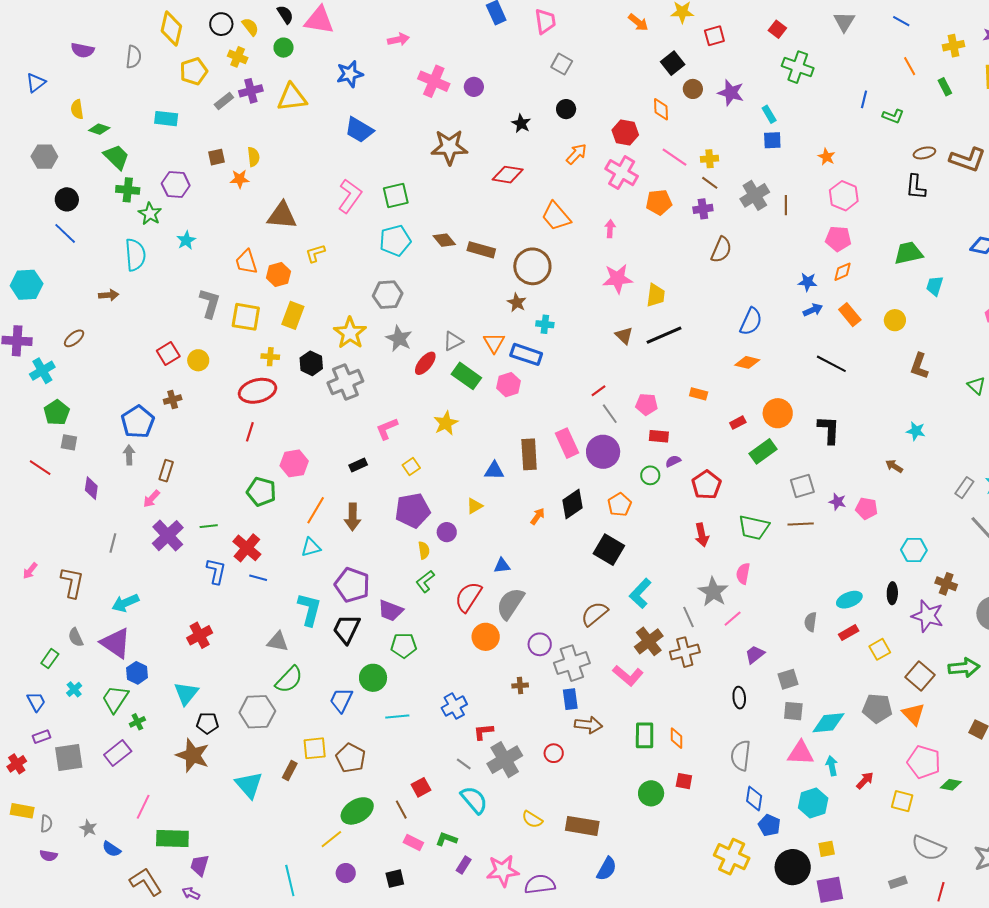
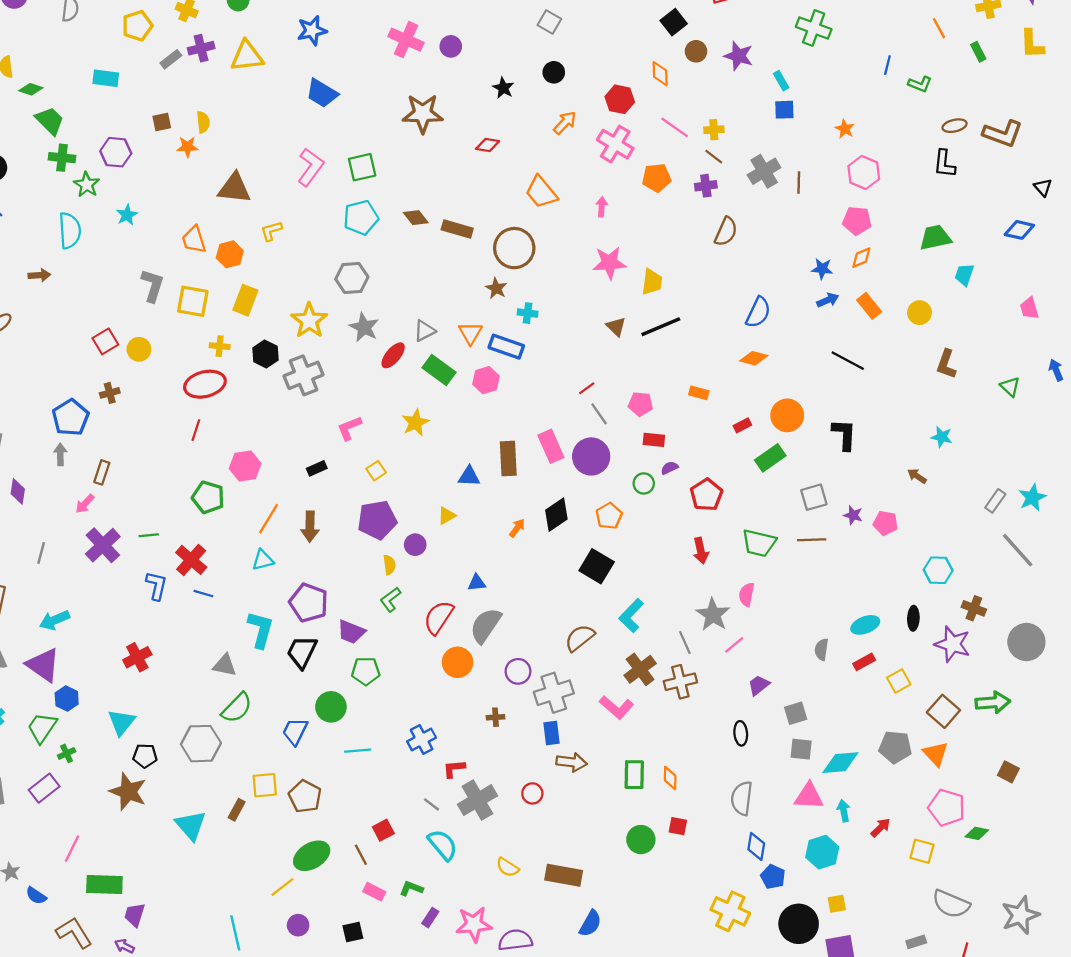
red diamond: (508, 175) -> (488, 145), size x0.7

